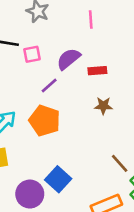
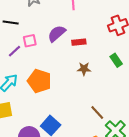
pink square: (32, 54) -> (30, 41), moved
purple line: (49, 85) -> (14, 51), moved

